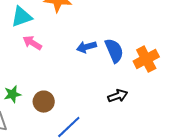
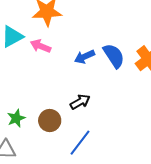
pink arrow: (32, 43) -> (41, 46), moved
black arrow: (118, 96) -> (80, 102), moved

